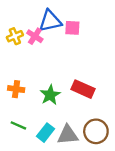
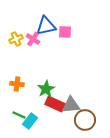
red rectangle: (83, 89) -> (55, 104), moved
cyan rectangle: (45, 133) -> (30, 121), moved
gray triangle: (68, 135) -> (71, 105), moved

